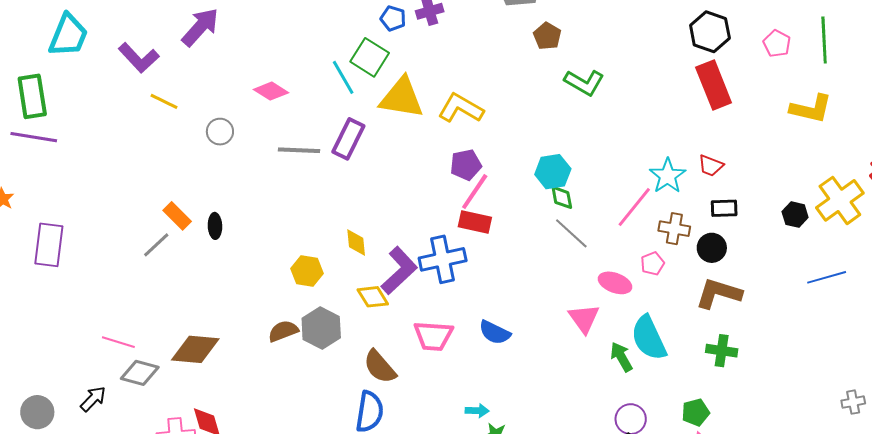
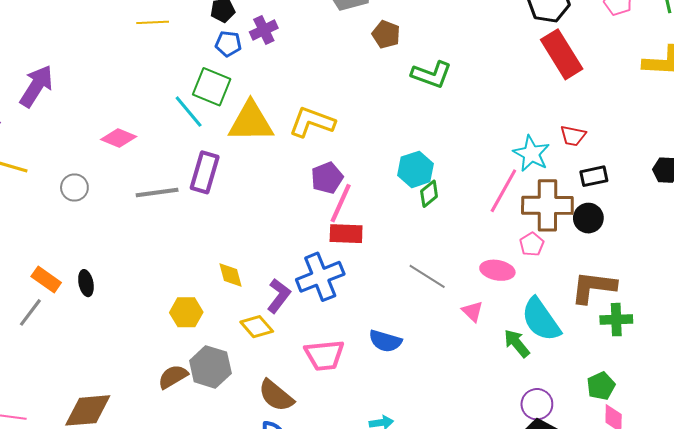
green diamond: (562, 197) -> (429, 194), turned 72
brown cross: (674, 229) -> (547, 205), size x1.6
gray line: (571, 233) -> (427, 276), moved
purple L-shape: (399, 271) -> (279, 296), size x0.7
brown L-shape: (719, 293) -> (593, 287), moved
pink triangle: (584, 318) -> (472, 311), size x0.7

